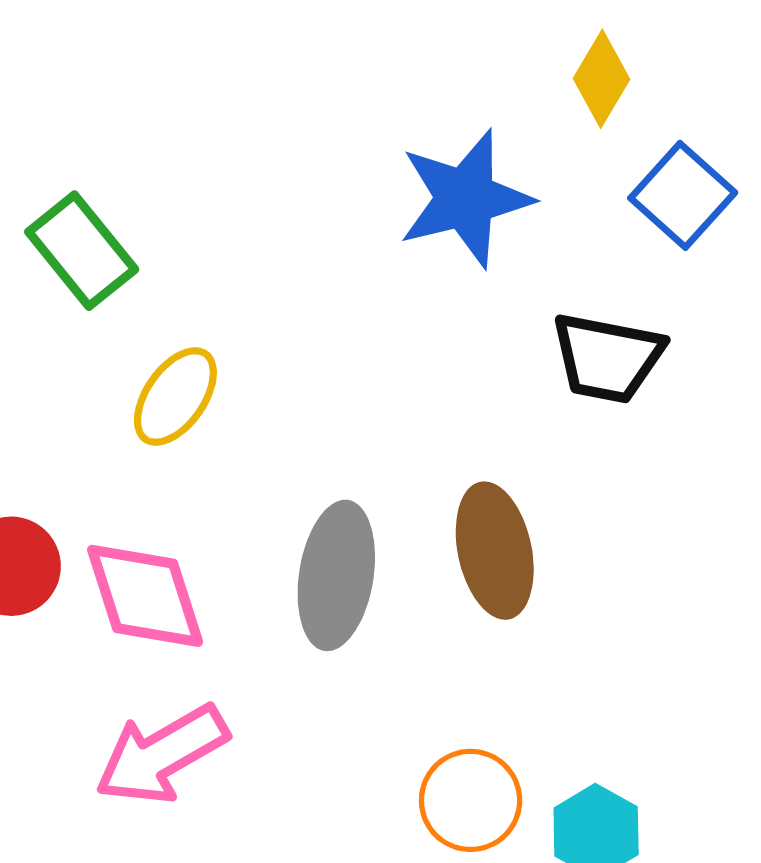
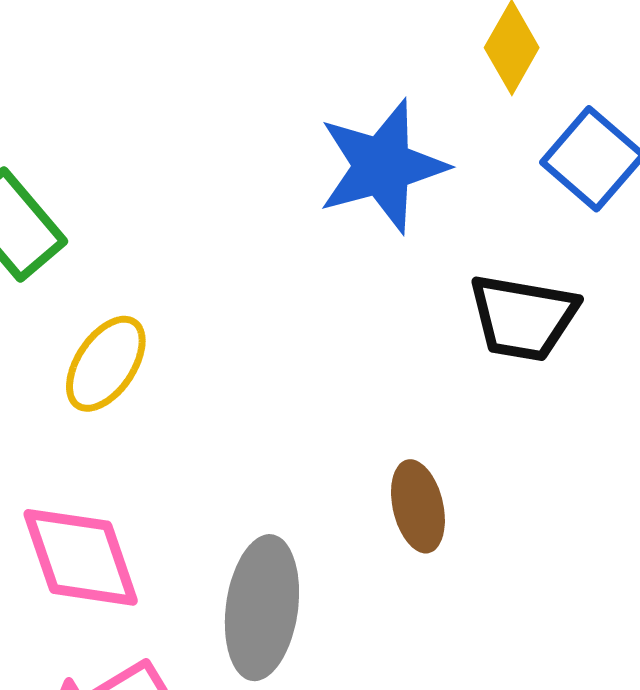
brown ellipse: (495, 551) -> (418, 506), size x0.7
gray ellipse: (336, 575) -> (262, 608), moved

